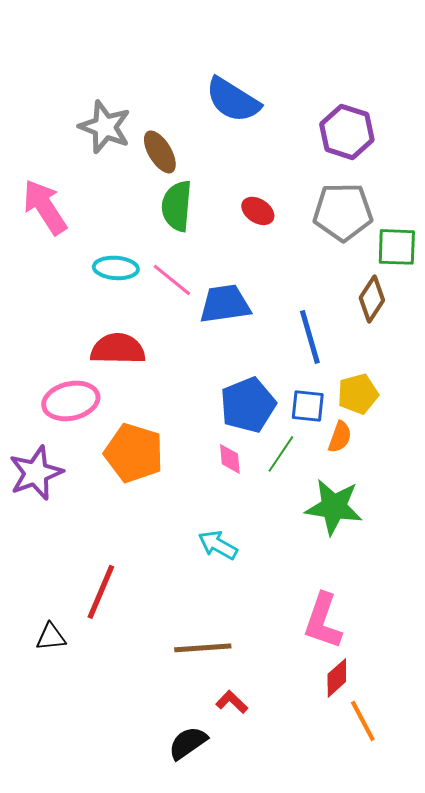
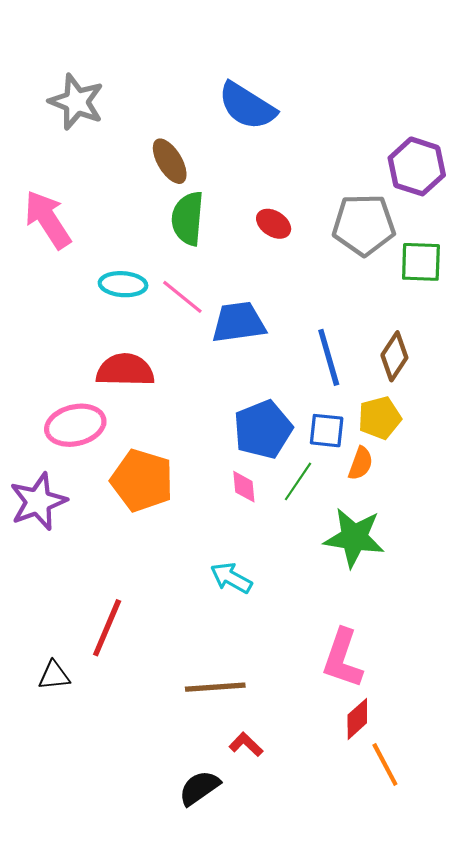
gray star: (105, 127) -> (76, 102), moved
purple hexagon: (347, 132) -> (417, 166), moved
brown diamond: (372, 299) -> (394, 356), moved

